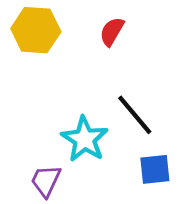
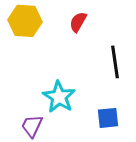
black line: (135, 115) -> (115, 62), moved, turned 32

